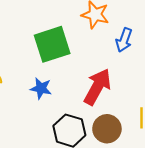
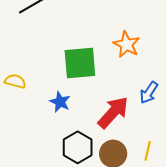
blue arrow: (124, 40) -> (149, 93), moved

